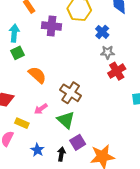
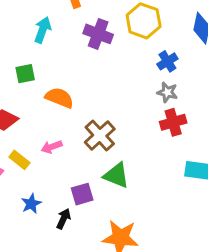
green square: (17, 53) -> (25, 74), moved
orange semicircle: (37, 75) -> (59, 98), turned -36
green triangle: (66, 120) -> (116, 175), moved, turned -36
purple square: (78, 142) -> (82, 194), moved

